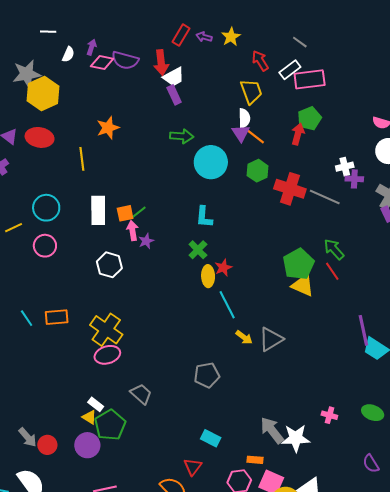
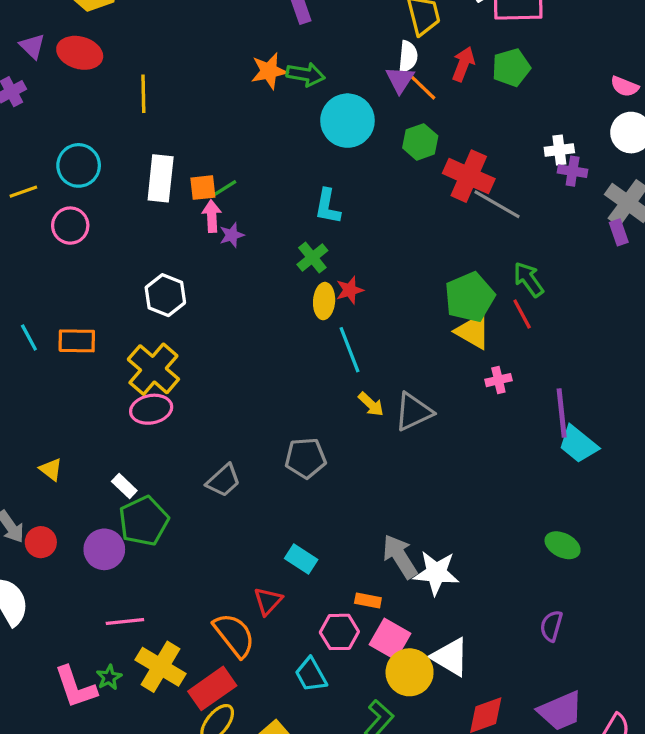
orange star: (108, 128) -> (269, 71), moved
red arrow: (298, 134) -> (463, 64), moved
gray line: (325, 197) -> (497, 204), moved
white hexagon: (109, 265) -> (165, 295), moved
gray trapezoid: (141, 394) -> (223, 480), moved, turned 90
pink cross: (329, 415) -> (498, 380), moved, turned -35
yellow triangle: (89, 417) -> (51, 469), moved
purple semicircle: (371, 464) -> (551, 626), turned 42

